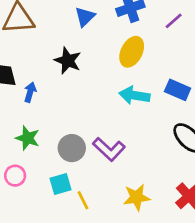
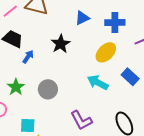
blue rectangle: (178, 90) -> (130, 77), moved
gray circle: (72, 148) -> (48, 89), moved
purple L-shape: (109, 149) -> (81, 120), moved

